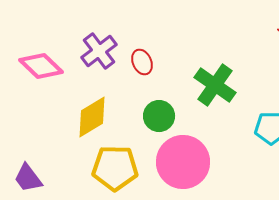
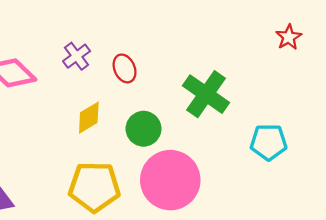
purple cross: (99, 51) -> (77, 56), size x0.7
yellow diamond: (92, 117) -> (89, 118), moved, size x0.7

